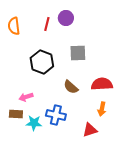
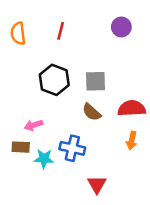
purple circle: (66, 18) -> (121, 27), moved
gray square: (78, 53) -> (96, 81), moved
red triangle: (90, 130) -> (97, 184), moved, turned -42

